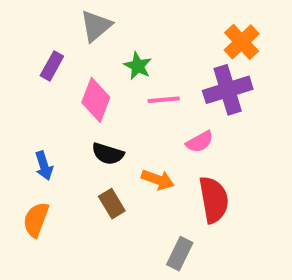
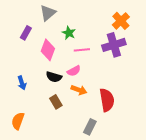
pink semicircle: (200, 142) -> (74, 71), moved
orange semicircle: (36, 220) -> (18, 121), moved

